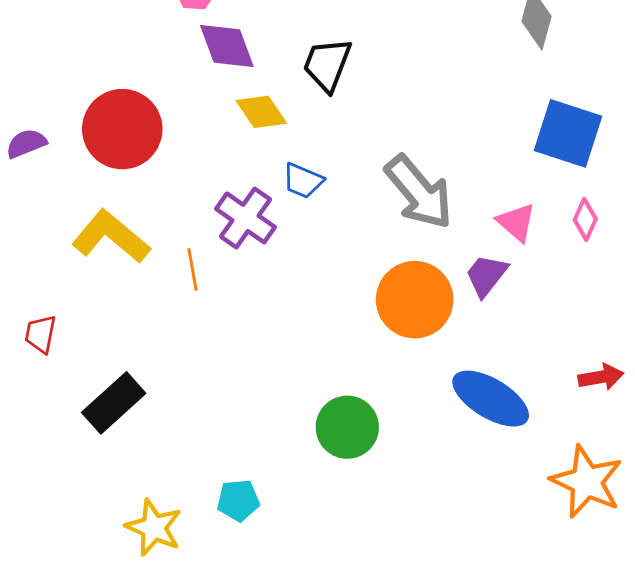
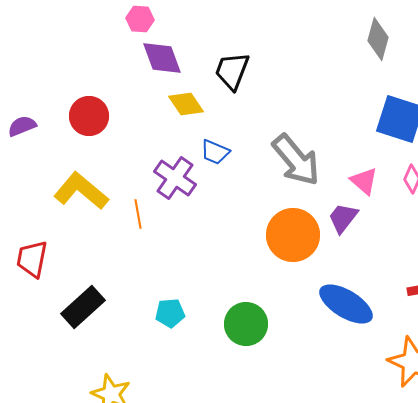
red circle: (122, 129) -> (89, 116), size x0.7
red trapezoid: (41, 334) -> (32, 259), size x1.4
cyan pentagon: (238, 500) -> (170, 313), moved

